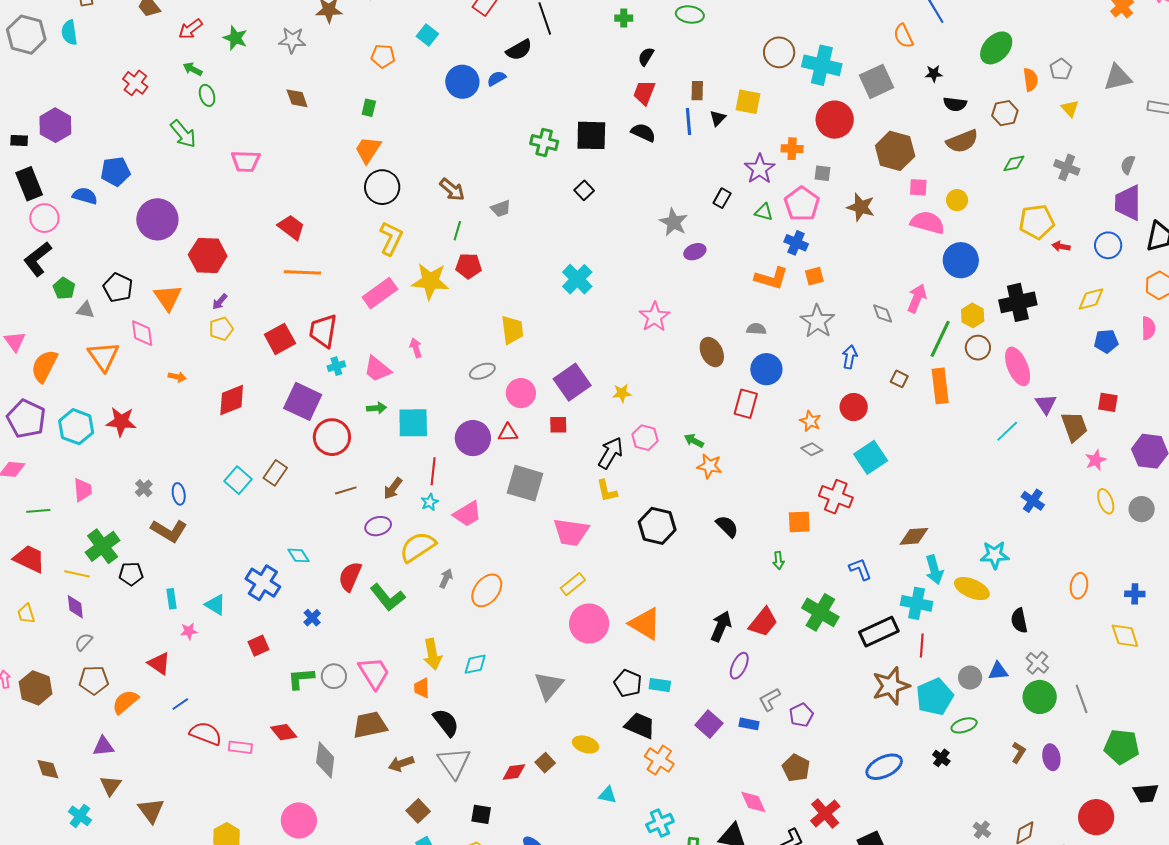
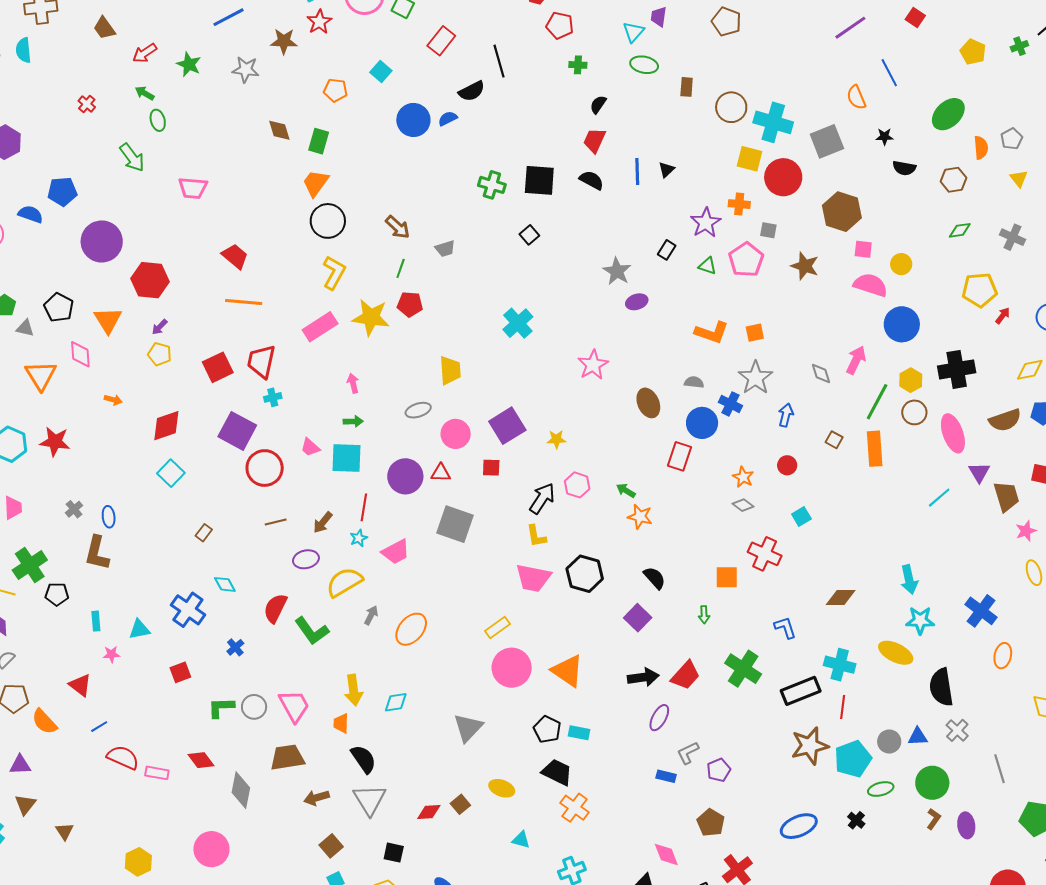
red cross: (135, 83) -> (87, 104), size x0.7
brown rectangle: (697, 91) -> (687, 87), moved
brown diamond: (297, 98) -> (279, 130), moved
yellow square: (748, 102) -> (750, 159), moved
green rectangle: (369, 108) -> (319, 141), size x1.4
brown semicircle: (962, 141) -> (1005, 420), moved
blue cross: (796, 243) -> (730, 404), moved
red arrow: (1061, 246) -> (1003, 316), turned 114
yellow pentagon: (221, 329) -> (160, 354), turned 30
pink trapezoid: (377, 369) -> (310, 447), moved, size x0.7
red circle: (854, 407) -> (787, 465), size x0.7
green arrow: (377, 408) -> (353, 421), moved
cyan square: (871, 457) -> (801, 516), size x0.6
brown rectangle: (275, 473) -> (204, 533), moved, size x0.7
cyan square: (238, 480) -> (171, 473), moved
blue cross: (1033, 501) -> (981, 611), moved, size x1.4
brown L-shape: (169, 531) -> (97, 553), turned 69
pink trapezoid: (571, 532) -> (533, 578), moved
cyan arrow: (934, 570) -> (909, 580), moved
cyan triangle: (215, 605) -> (139, 629), turned -45
black semicircle: (1019, 621) -> (941, 687), size x1.5
black arrow: (721, 626) -> (643, 677), turned 56
green circle: (1040, 697) -> (932, 783), moved
orange semicircle: (125, 702) -> (44, 722), turned -96
purple square: (709, 724) -> (638, 618), moved
brown triangle: (151, 810) -> (64, 831), size x0.7

